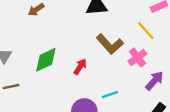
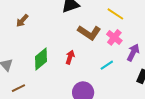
cyan line: (110, 95) -> (107, 65), moved

